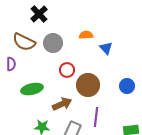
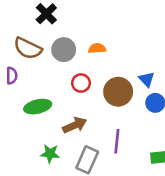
orange semicircle: (86, 35) -> (97, 48), moved
blue triangle: (106, 48) -> (147, 79), moved
brown circle: (88, 85) -> (118, 92), moved

